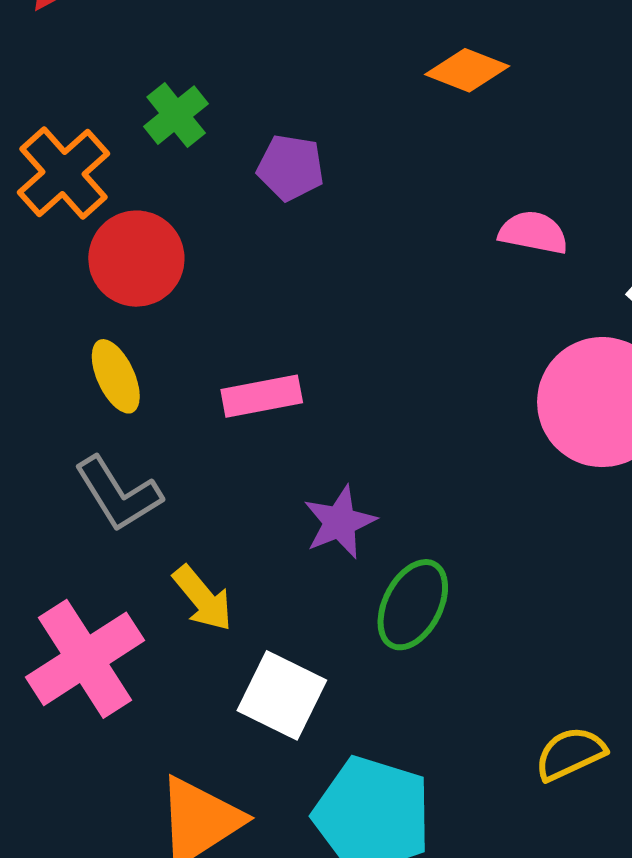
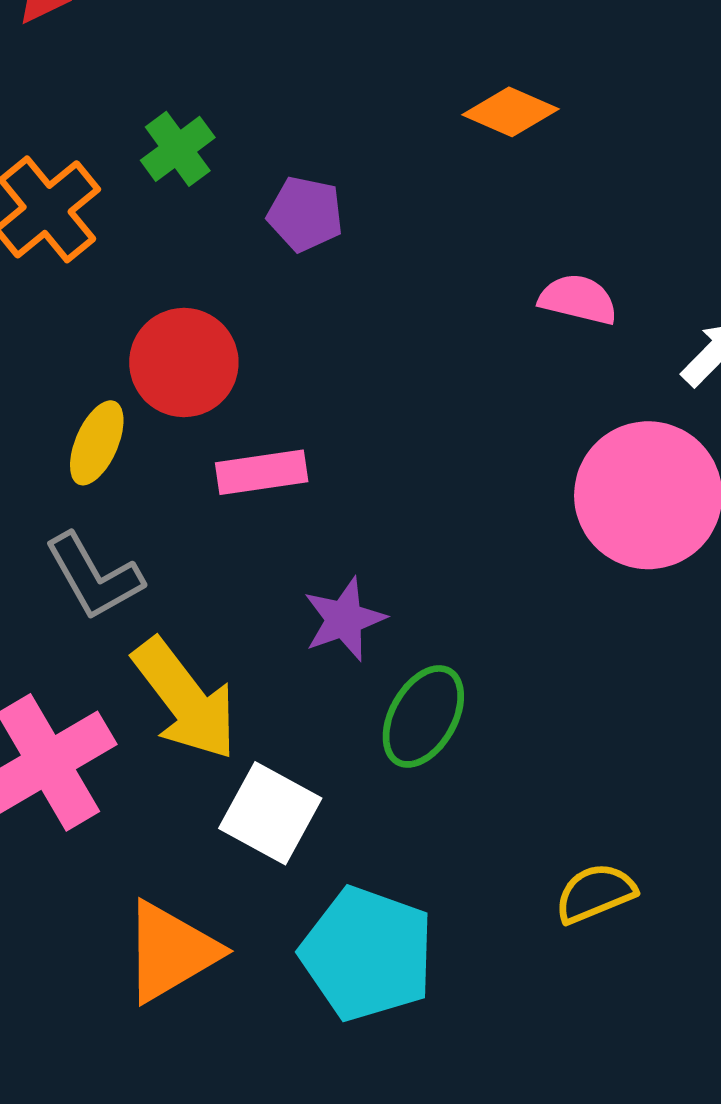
red circle: (136, 259) -> (184, 363), moved
yellow ellipse: (116, 376) -> (97, 443), turned 46
yellow arrow: (203, 598) -> (185, 699), size x1.6

